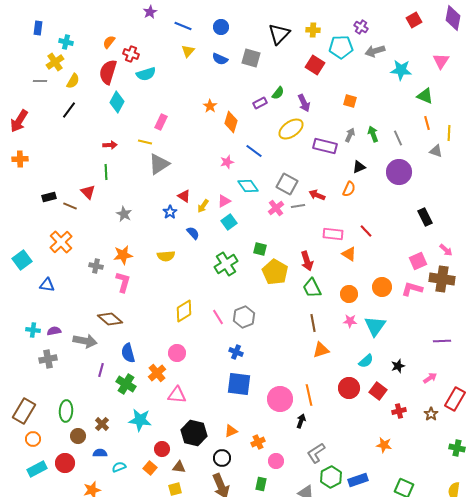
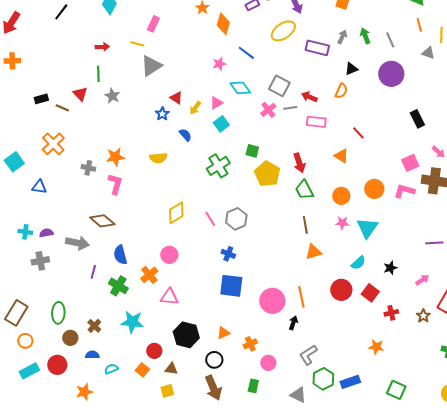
gray star: (124, 214) -> (112, 96), moved
pink rectangle: (333, 234) -> (316, 122), moved

